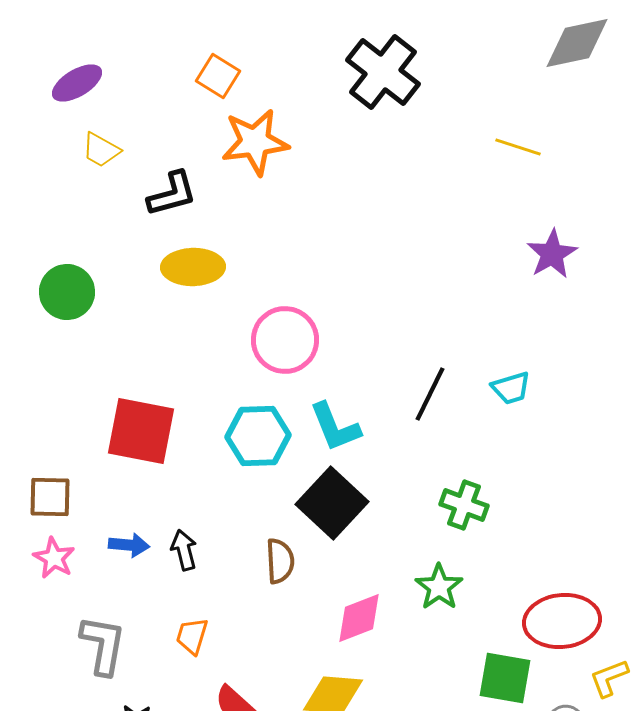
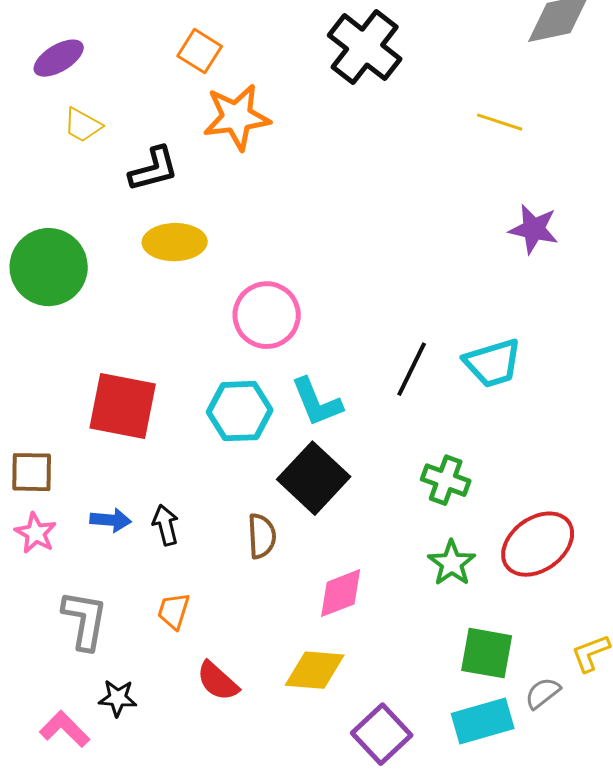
purple star: (552, 254) -> (534, 229), turned -30
green circle: (67, 292) -> (49, 267), size x1.4
cyan trapezoid: (511, 388) -> (493, 363), size x1.5
green star: (439, 587) -> (452, 563), moved
red ellipse: (562, 621) -> (538, 544), moved, turned -30

